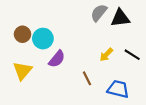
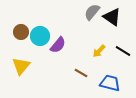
black triangle: (120, 18) -> (112, 17), turned 42
purple semicircle: (57, 59) -> (58, 45), moved
brown line: (87, 78) -> (81, 73), turned -32

